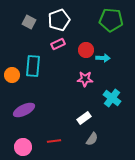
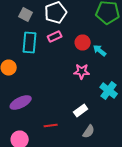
cyan arrow: (103, 58) -> (100, 50), turned -144
cyan rectangle: (33, 66) -> (30, 42), moved
red line: (54, 141) -> (51, 126), moved

